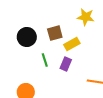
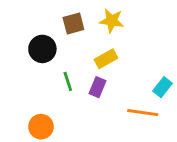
yellow star: (86, 17) -> (112, 21), moved
brown square: (55, 33) -> (73, 23), moved

